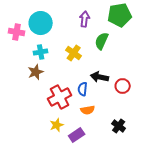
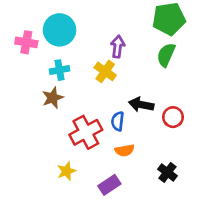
purple arrow: (85, 19) -> (118, 47), moved
green semicircle: (102, 41) -> (166, 55), moved
yellow star: (57, 125) -> (66, 171), moved

